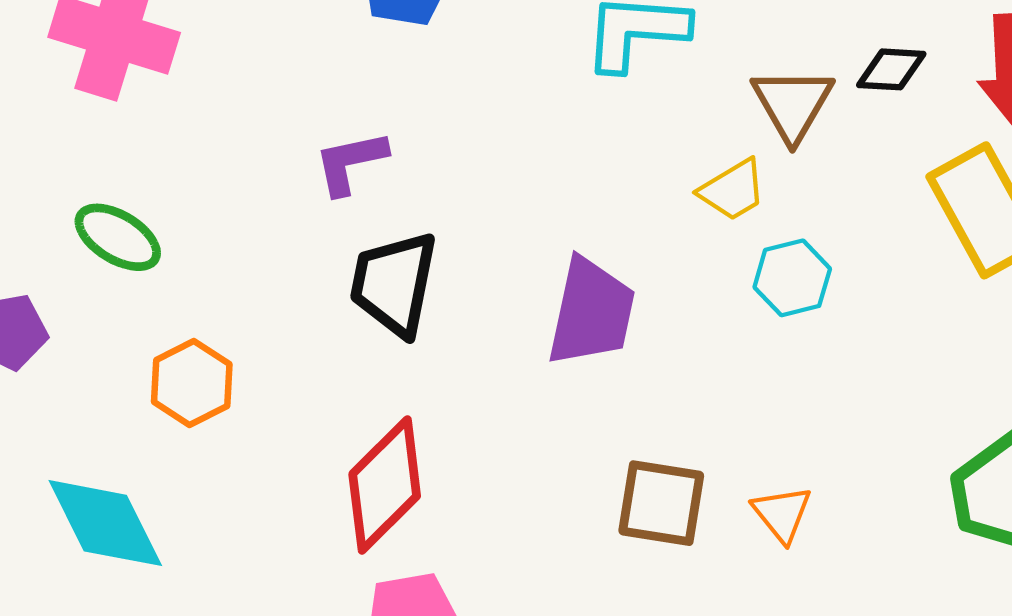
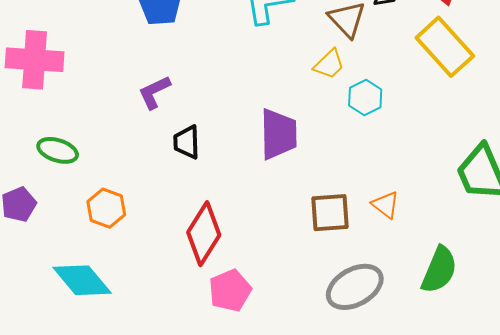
black trapezoid: (394, 284) -> (187, 142), size x0.7

